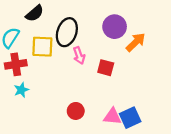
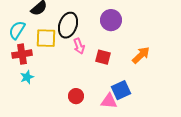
orange arrow: (136, 42) -> (141, 55), moved
blue square: (130, 118) -> (121, 90), moved

